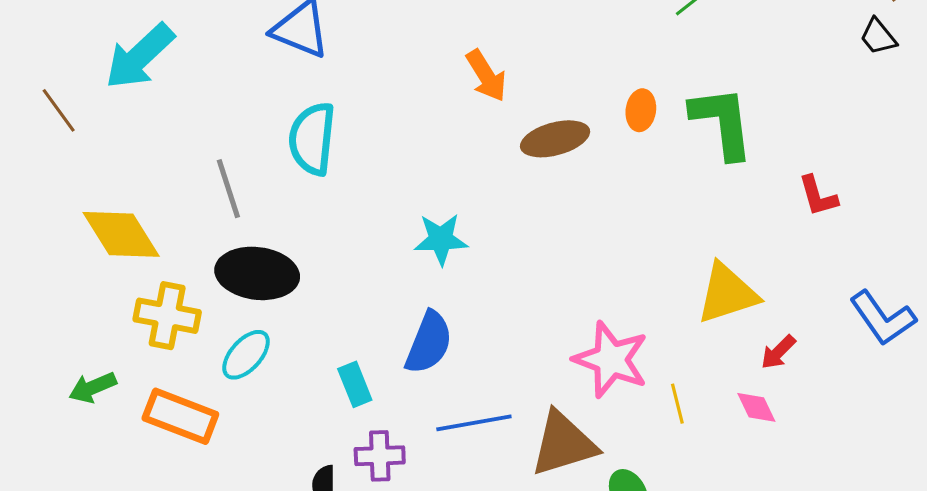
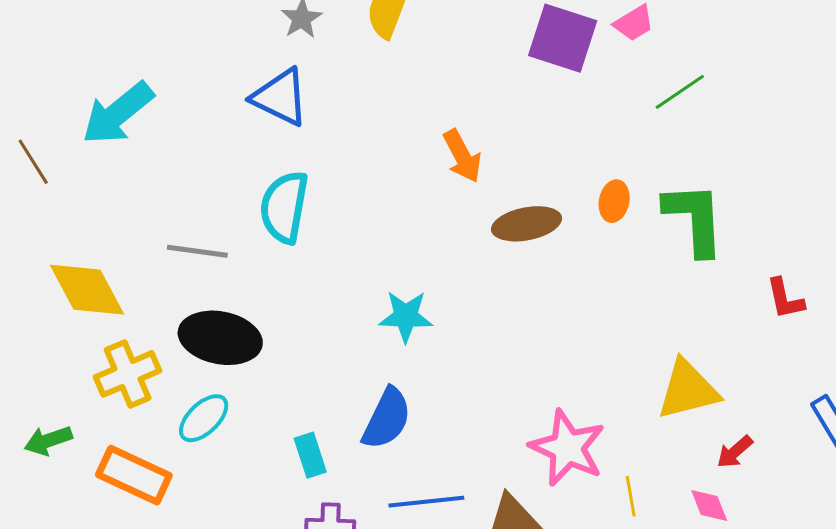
gray line: (228, 189) -> (197, 251), turned -68
yellow cross: (167, 316) -> (128, 374), turned -38

